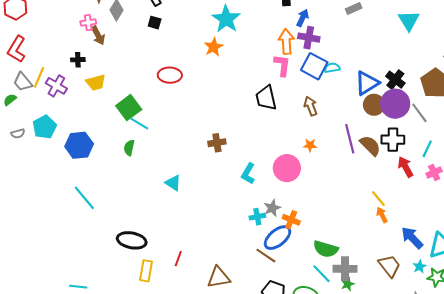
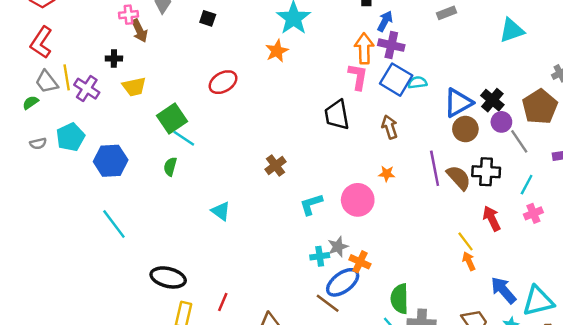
cyan triangle: (409, 21) -> (512, 30), turned 40
red ellipse: (170, 75) -> (223, 82), turned -35
yellow line: (39, 77) -> (67, 77), turned -35
purple circle: (395, 104) -> (501, 122), moved, size x0.6
brown cross: (217, 143) -> (275, 166), turned -30
red arrow: (405, 167) -> (492, 218), moved
cyan L-shape: (248, 174) -> (311, 204), turned 40
green semicircle: (326, 249) -> (400, 299), turned 70

